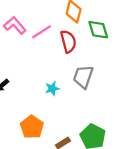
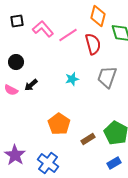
cyan star: (52, 88) -> (72, 79), moved

